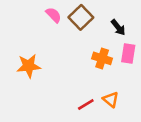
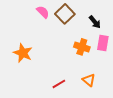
orange star: (29, 66) -> (23, 53), turned 30
red line: (86, 105) -> (59, 84), moved

